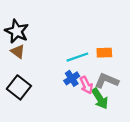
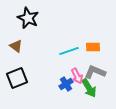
black star: (17, 31) -> (28, 18), moved
blue cross: (72, 78) -> (66, 84), moved
black square: (19, 87) -> (17, 78), turned 30

